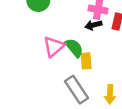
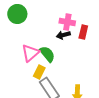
yellow rectangle: (86, 61) -> (39, 72), moved, turned 32

